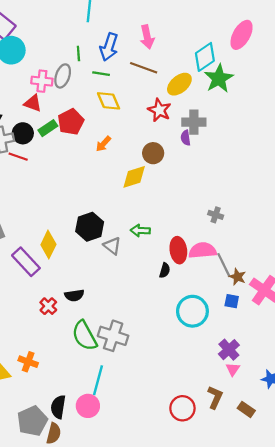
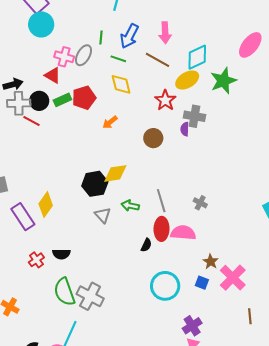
cyan diamond: (205, 57) -> (197, 57), moved
yellow diamond: (134, 177) -> (115, 173), moved
black hexagon: (90, 227) -> (95, 184), moved
gray line: (224, 265) -> (161, 201), moved

